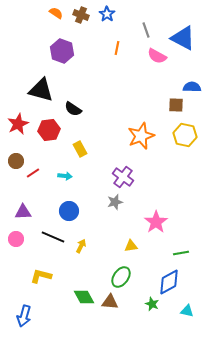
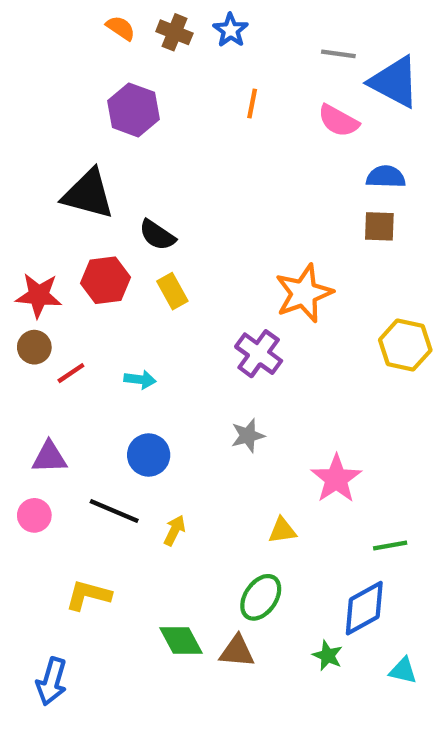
gray line: (146, 30) -> (338, 54), moved, turned -63
blue semicircle: (192, 87) -> (386, 177), moved
red star: (18, 124) -> (39, 295), moved, turned 30
yellow hexagon: (185, 135) -> (405, 345), moved
yellow rectangle: (80, 149) -> (172, 291), moved
purple cross: (123, 177) -> (259, 354), moved

